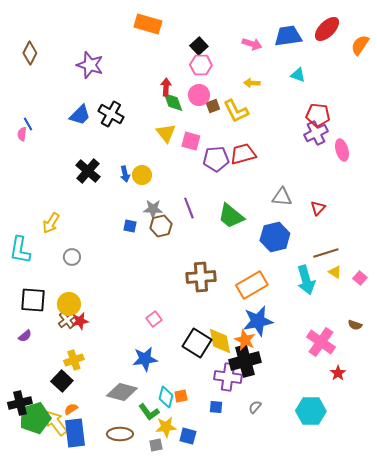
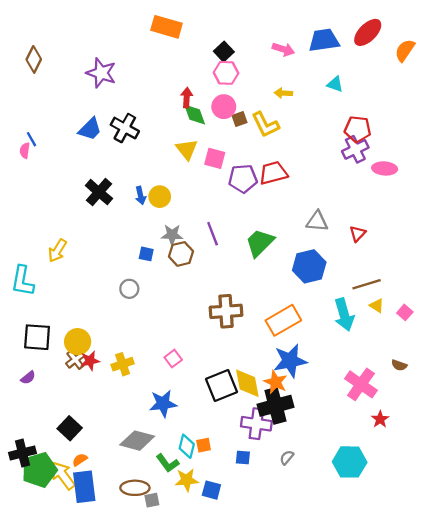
pink ellipse: (342, 150) -> (385, 168), turned -70
green trapezoid: (231, 216) -> (260, 243), turned 96
gray circle: (72, 257) -> (129, 289), moved
black square: (197, 343) -> (222, 386), turned 36
yellow cross: (74, 360) -> (123, 364), moved
gray square: (156, 445) -> (152, 500), moved

